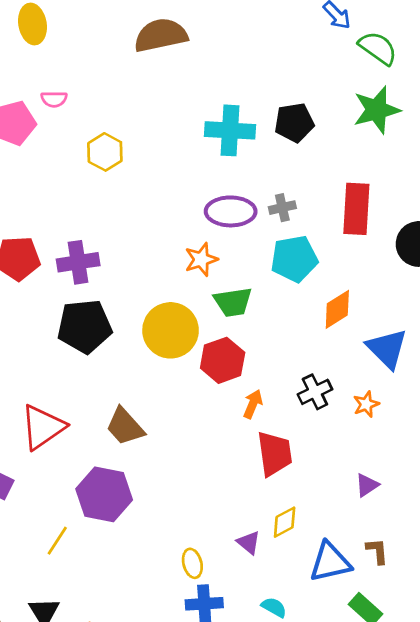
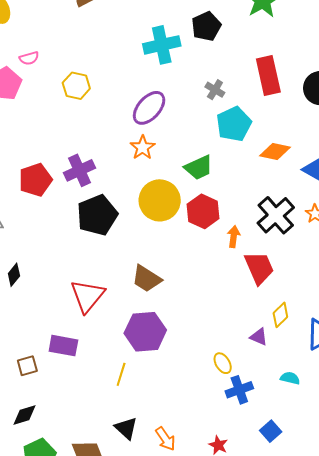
gray cross: (282, 208) -> (215, 90), turned -30
purple ellipse: (231, 211) -> (149, 108), moved, turned -33
orange star: (201, 259) -> (143, 148), moved
orange diamond: (337, 309) -> (275, 151), turned 60
black cross: (315, 392) -> (276, 215), size x1.5

